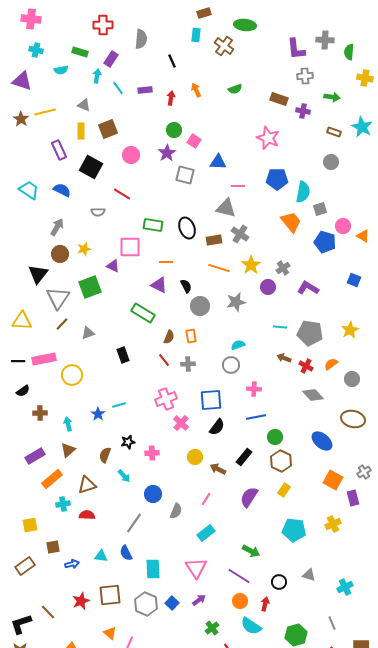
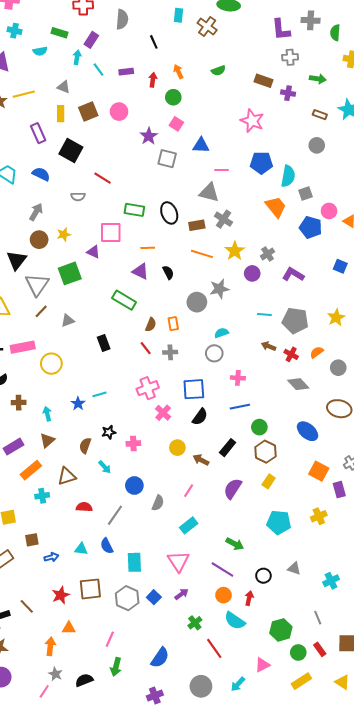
green circle: (174, 130) -> (173, 97), moved
pink circle: (131, 155) -> (119, 112), moved
gray circle: (200, 306) -> (197, 302), moved
red semicircle: (87, 515) -> (84, 507), moved
orange triangle: (110, 633) -> (69, 628), moved, turned -40

